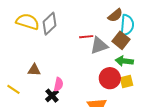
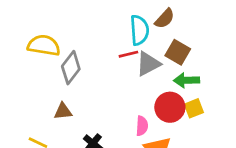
gray diamond: (50, 24) -> (71, 68), moved
cyan semicircle: (127, 25) -> (139, 30), moved
pink semicircle: (59, 84) -> (142, 126), moved

